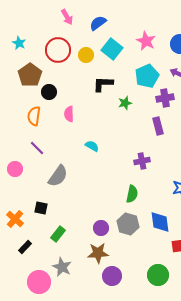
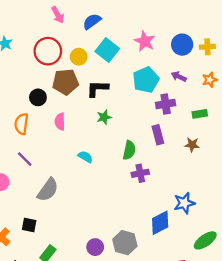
brown pentagon: (30, 75) -> (65, 82), moved, turned 30
green star: (125, 103) -> (104, 117), moved
green semicircle: (132, 194) -> (129, 150), moved
blue diamond: (160, 222) -> (160, 223), moved, turned 70

